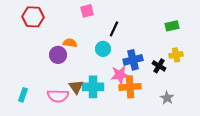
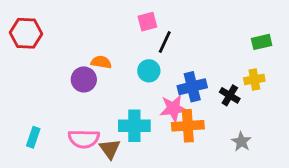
pink square: (87, 11) -> (147, 22), moved
red hexagon: (33, 17) -> (26, 33), moved
green rectangle: (172, 26) -> (262, 42), moved
brown triangle: (76, 87) -> (110, 149), moved

